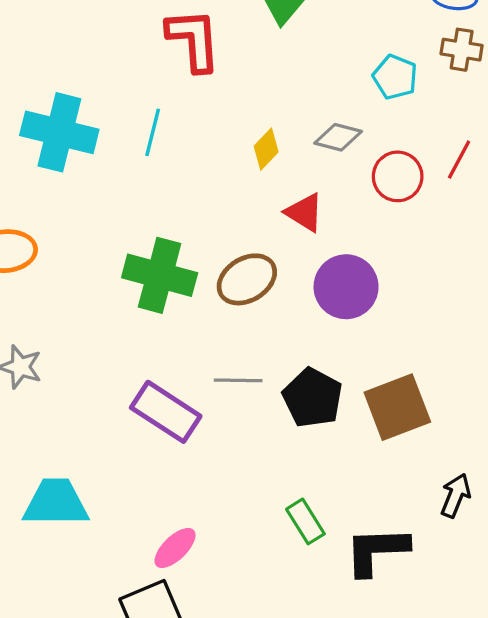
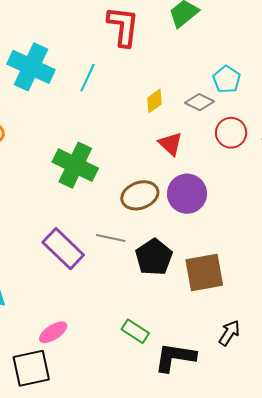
cyan pentagon: (395, 77) -> (227, 79), moved
brown ellipse: (247, 279) -> (140, 195), moved
green rectangle: (305, 521) -> (135, 331), turned -36

